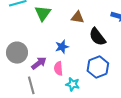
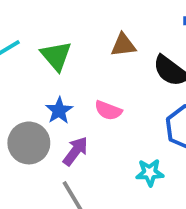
blue star: (62, 47) -> (59, 111), moved
pink semicircle: (58, 68) -> (108, 110), moved, turned -48

